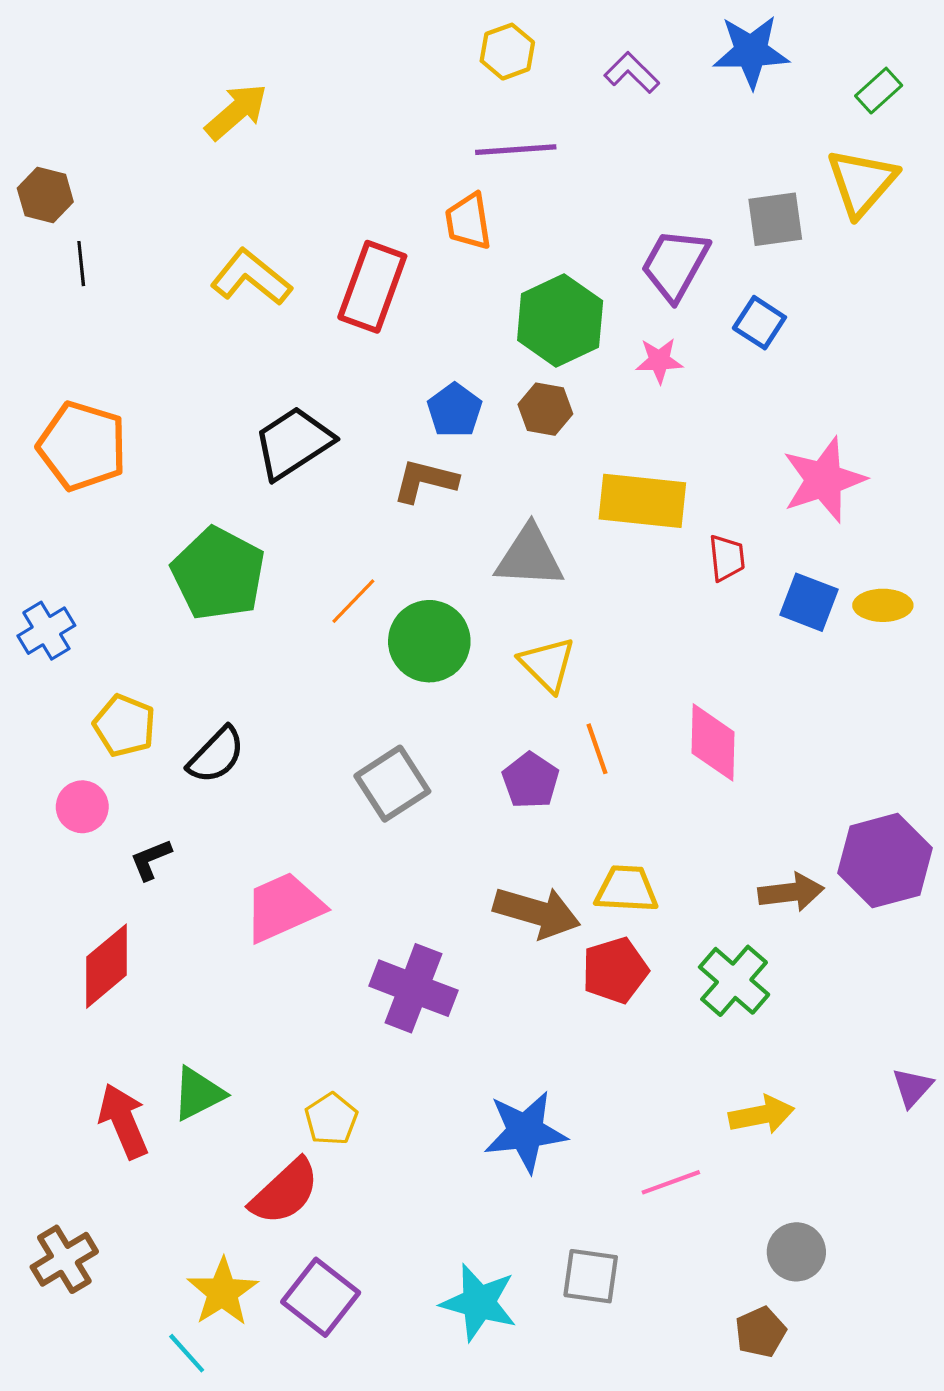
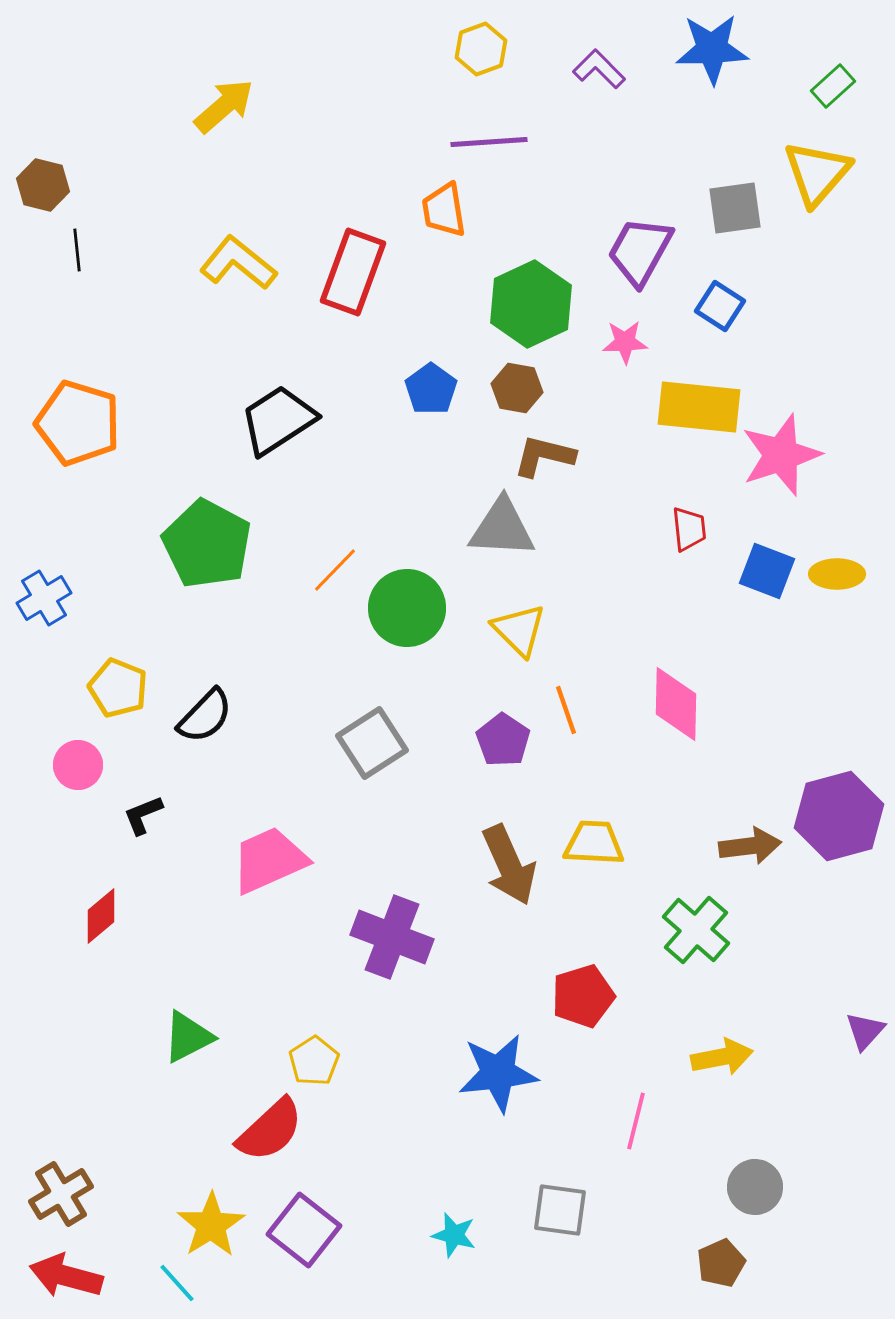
brown L-shape: (425, 481) -> (544, 456), moved
yellow rectangle: (642, 501) -> (699, 407), moved
brown arrow: (537, 912) -> (509, 865), turned 50
red diamond: (107, 966) -> (101, 916), size x0.7
red pentagon: (615, 970) -> (583, 996), moved
red arrow: (123, 1121) -> (66, 1276), moved, turned -52
pink line: (671, 1182) -> (636, 1121), turned -56
cyan star: (479, 1303) -> (454, 1235), size x0.6

